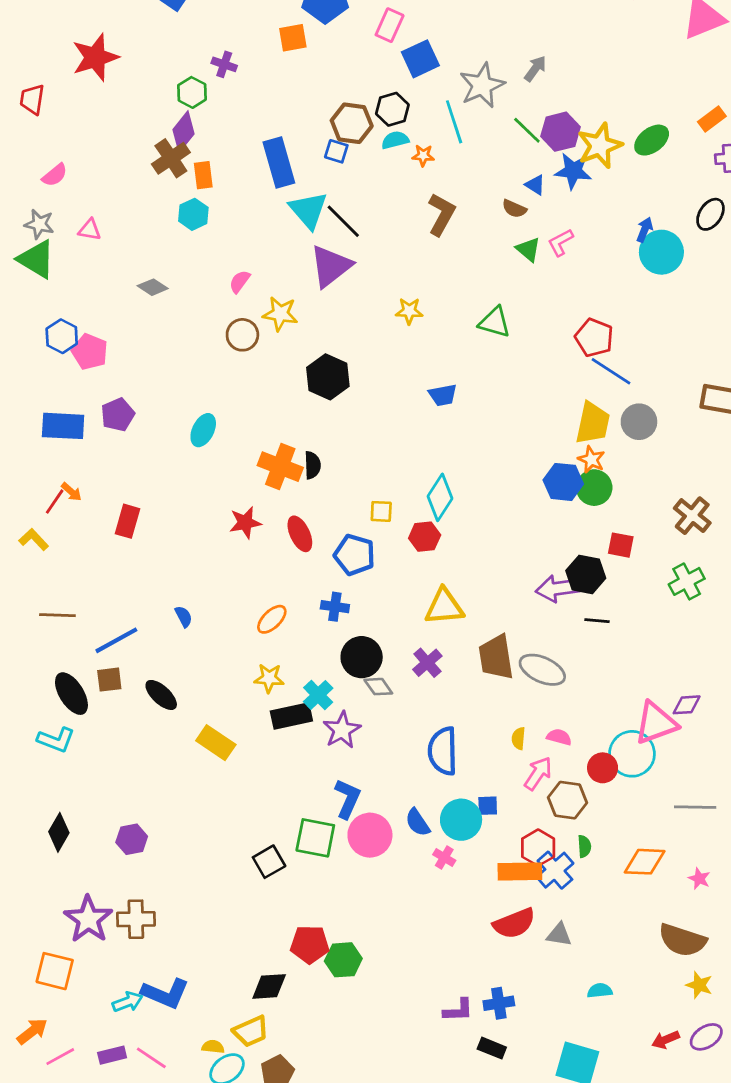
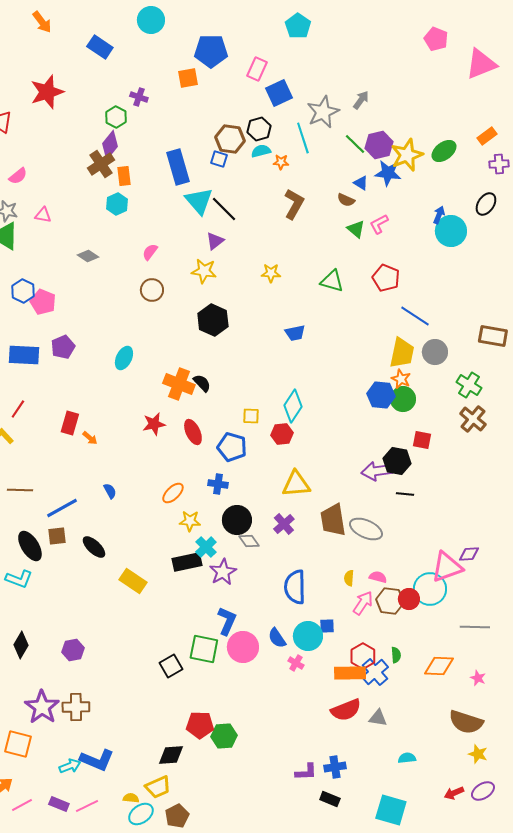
purple triangle: (331, 266) -> (215, 241), size x0.6
yellow star: (280, 314) -> (204, 271), moved
red pentagon: (594, 338) -> (386, 278), moved
black semicircle: (312, 465) -> (202, 383), turned -42
orange arrow: (71, 492) -> (90, 438), moved
green cross: (687, 581) -> (469, 385), moved, turned -30
yellow star: (269, 678) -> (190, 521), moved
brown hexagon: (568, 800) -> (390, 601), moved
purple rectangle: (112, 1055) -> (59, 804), turned 36
pink line: (151, 1058) -> (87, 806), turned -60

